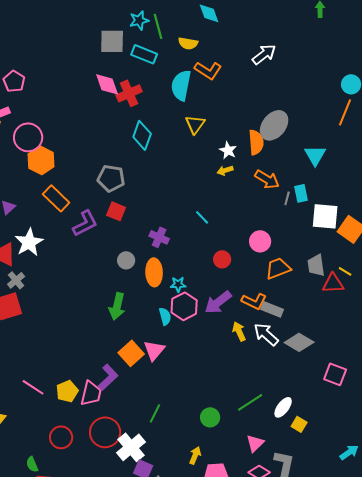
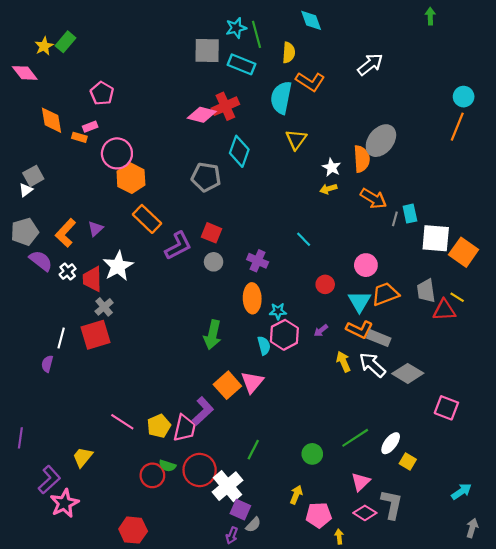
yellow semicircle: (188, 43) -> (289, 53), turned -96
pink diamond: (107, 84) -> (202, 115), moved, turned -56
cyan triangle: (315, 155) -> (359, 302), moved
gray pentagon: (111, 178) -> (206, 177), moved
gray circle: (126, 260) -> (214, 262), moved
purple arrow: (218, 302) -> (321, 331), size x0.5
green semicircle: (32, 464) -> (167, 466), moved, turned -49

